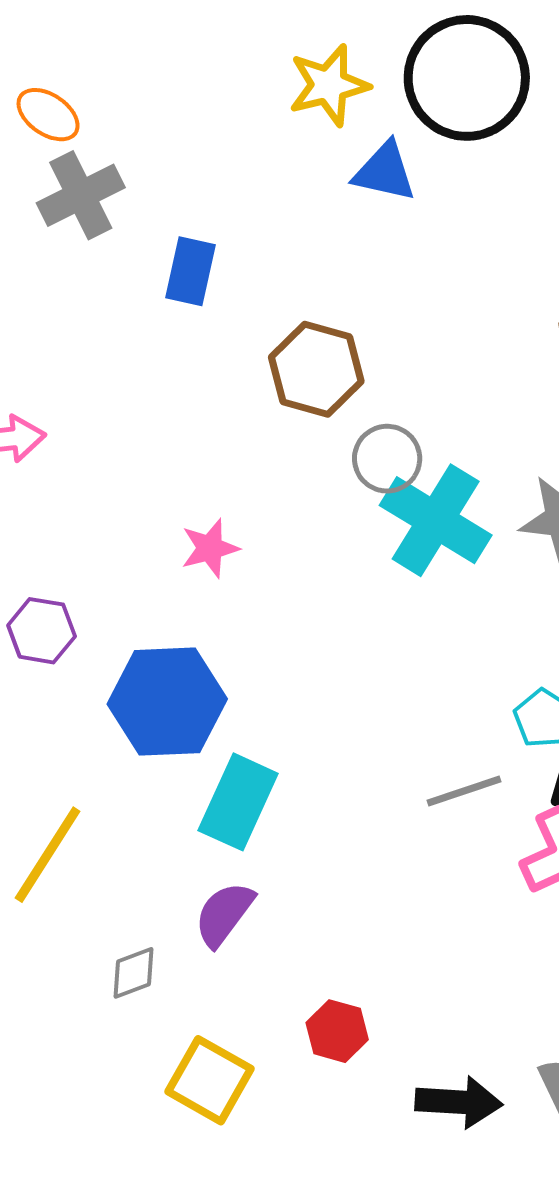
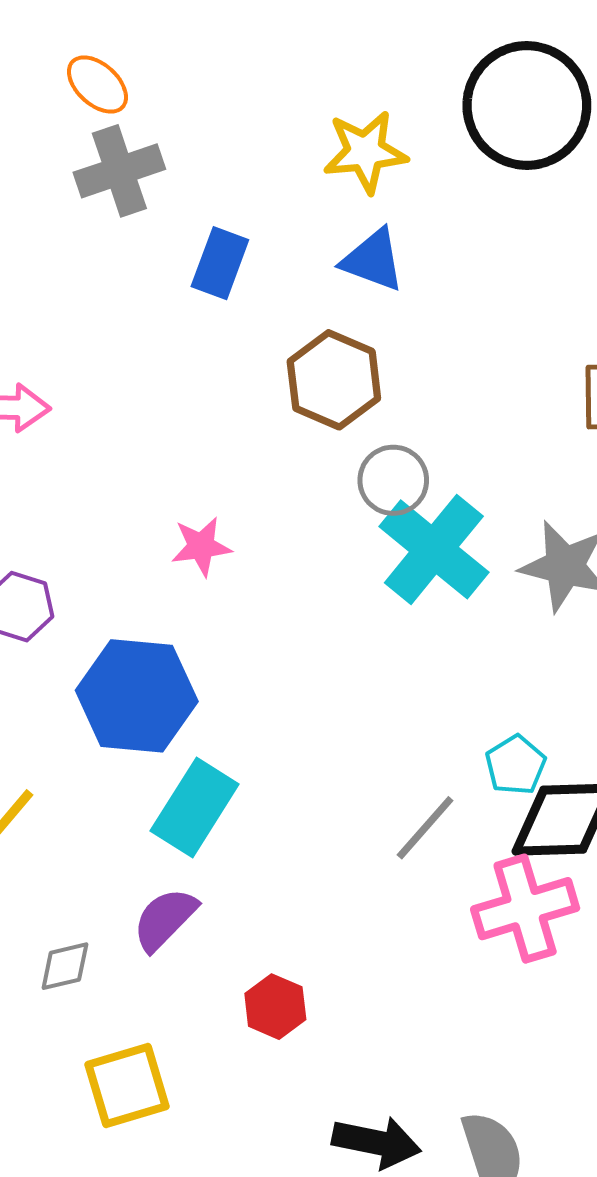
yellow star: (329, 85) -> (365, 152), moved
blue triangle: (385, 172) -> (373, 260), moved
gray line: (464, 791) -> (425, 828), turned -38
red hexagon: (337, 1031) -> (275, 1007), moved
yellow square: (210, 1080) -> (127, 1086), turned 36

